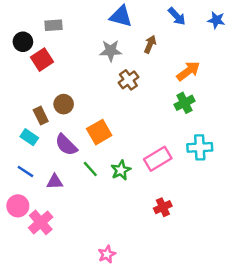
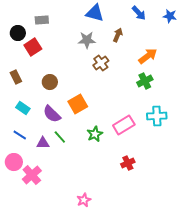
brown rectangle: (41, 116) -> (16, 77), moved
green line: (90, 169) -> (60, 137), moved

